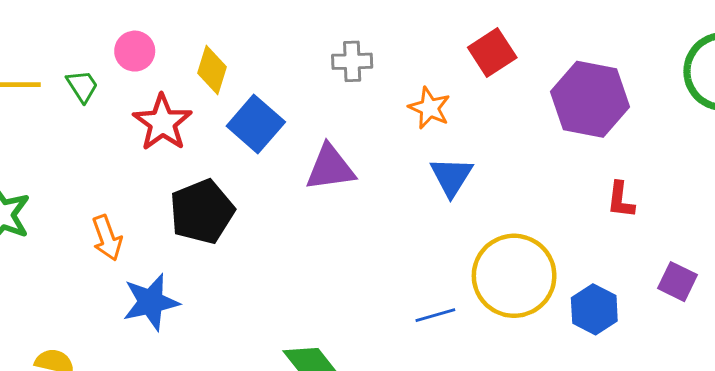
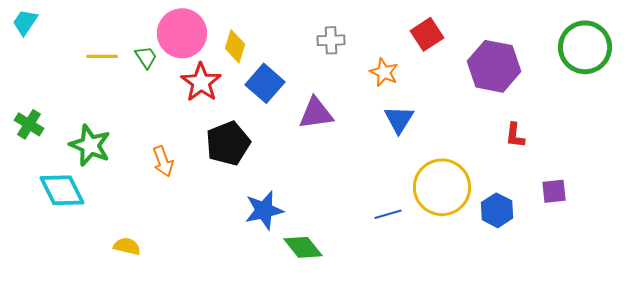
pink circle: (135, 51) -> (182, 33), size x1.8
purple square: (678, 282) -> (554, 191), turned -32
blue star: (151, 302) -> (264, 210), moved

